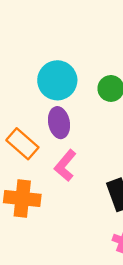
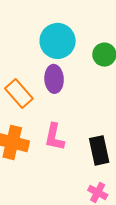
pink L-shape: (65, 165) -> (54, 137), moved, turned -36

